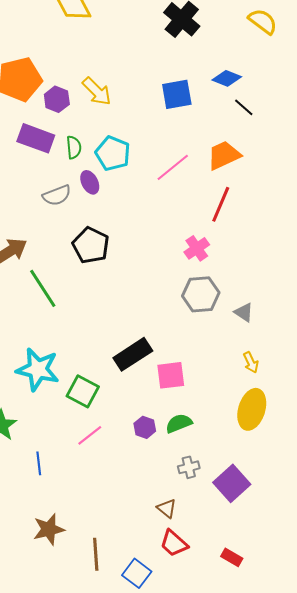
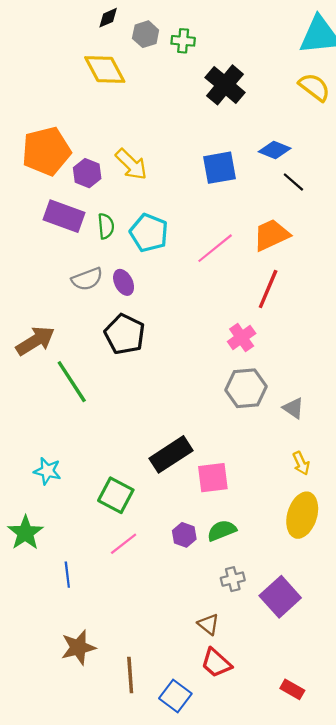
purple ellipse: (90, 182) -> (124, 282), moved
cyan star: (38, 369) -> (47, 471), moved, size x0.6
red rectangle: (232, 557) -> (292, 689), moved

